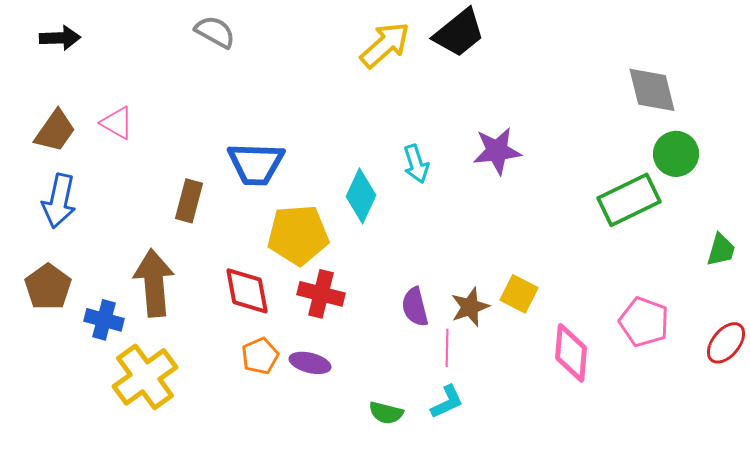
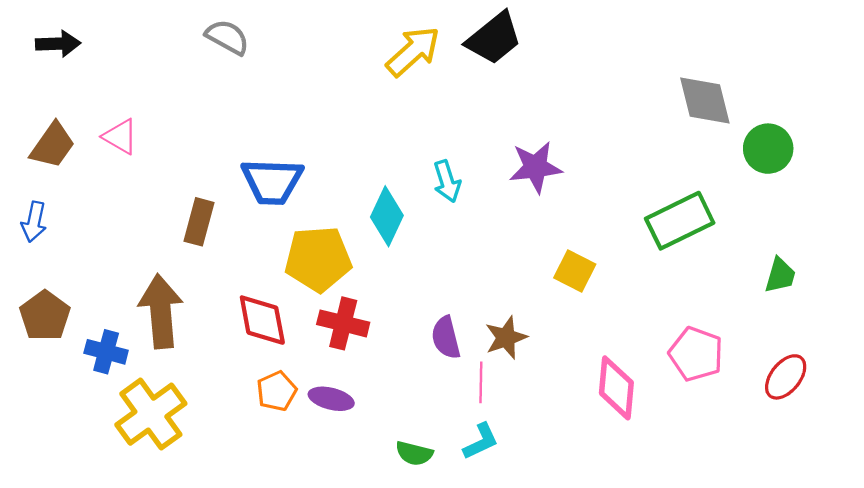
green circle: (676, 154) -> (768, 149), moved
blue arrow: (59, 201) -> (34, 222), moved, size x0.7
yellow square: (519, 294) -> (575, 271), moved

